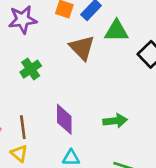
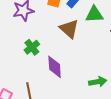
purple diamond: (64, 119) -> (55, 67), moved

